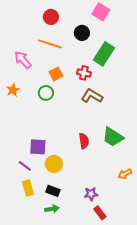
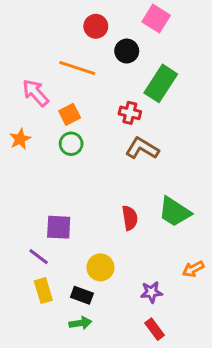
red circle: (51, 17) -> (96, 26), moved
orange square: (56, 74) -> (70, 114), moved
yellow circle: (54, 164) -> (100, 267), moved
purple star: (91, 194) -> (151, 292), moved

